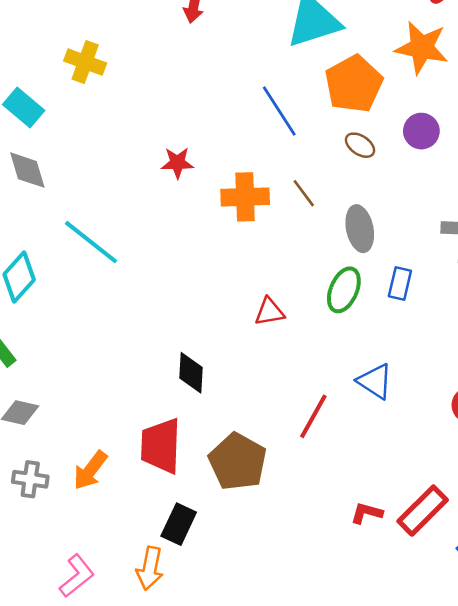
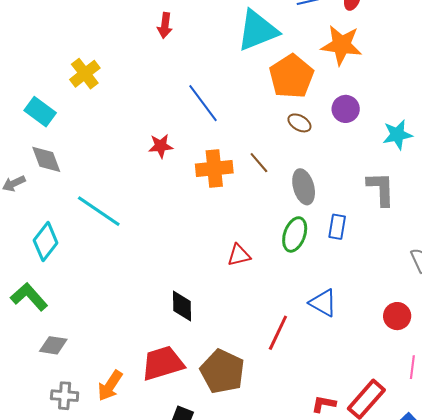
yellow cross: (85, 62) -> (85, 74), turned 36
blue line: (279, 111) -> (203, 103), moved
red trapezoid: (161, 446) -> (163, 363), turned 75

